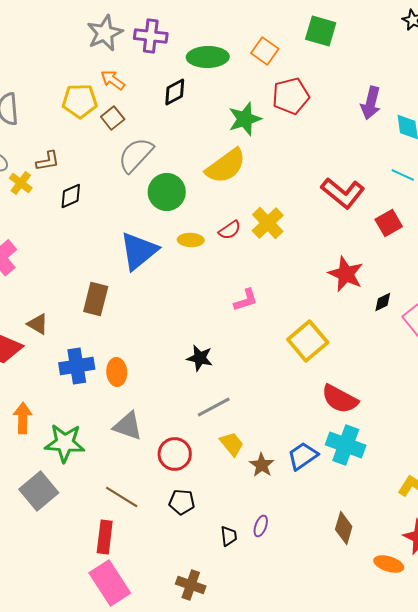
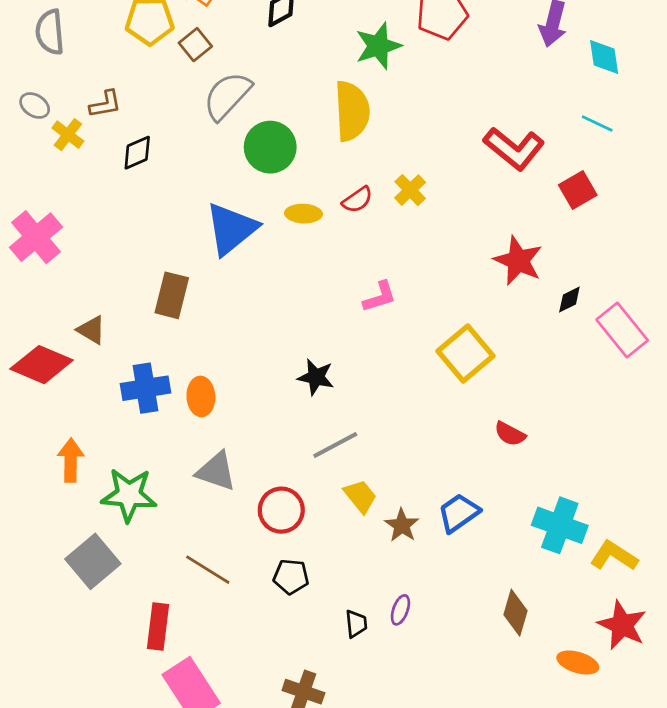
yellow semicircle: (226, 166) -> (352, 111), turned -57
yellow cross: (268, 223) -> (410, 190), size x0.7
red semicircle: (340, 399) -> (510, 434), size x0.6
cyan cross: (346, 445) -> (560, 525), moved
red rectangle: (105, 537) -> (158, 626), moved

